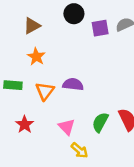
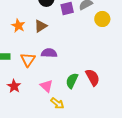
brown triangle: (32, 26) -> (41, 26), moved
orange star: (36, 57) -> (18, 26), moved

